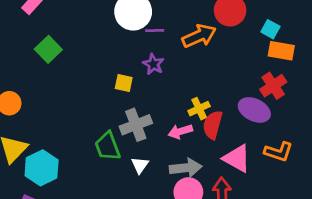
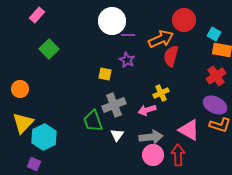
purple ellipse: (254, 110) -> (215, 105), moved
red semicircle: (213, 125) -> (171, 56), moved

